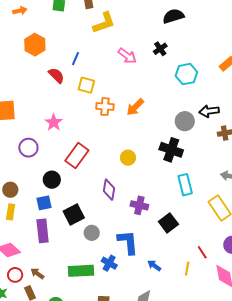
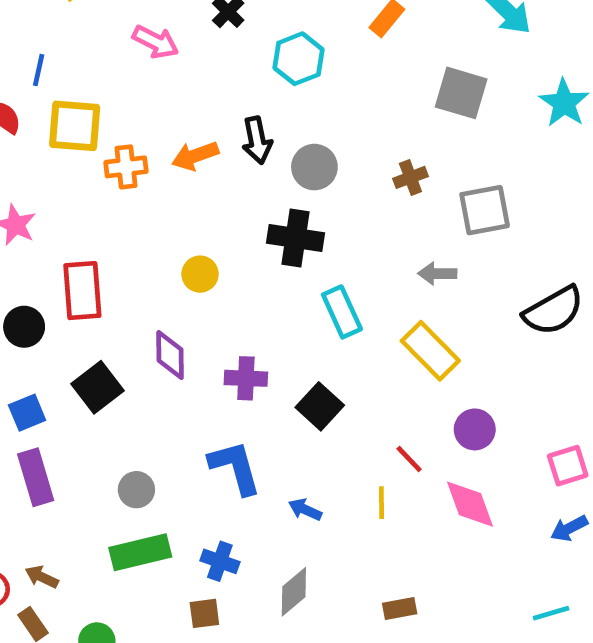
yellow square: (86, 85) -> (75, 126), size x1.4
orange arrow: (135, 107) -> (195, 156), turned 36
black arrow: (209, 111) -> (257, 140), moved, turned -84
red rectangle: (77, 155) -> (82, 291), turned -30
black circle: (52, 180) -> (24, 327), moved
black square: (74, 215) -> (98, 387), moved
gray circle: (92, 233) -> (136, 490), moved
blue cross: (109, 263) -> (220, 561), moved

